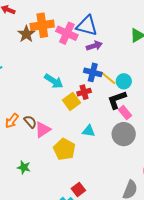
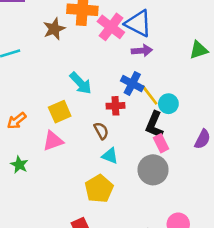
brown star: (26, 34) -> (54, 29), moved
black L-shape: (117, 100) -> (154, 125), turned -60
yellow square: (71, 101) -> (60, 112), moved
brown semicircle: (30, 122) -> (101, 131), moved
yellow pentagon: (64, 149) -> (99, 189), moved
green star: (24, 167) -> (19, 165), moved

